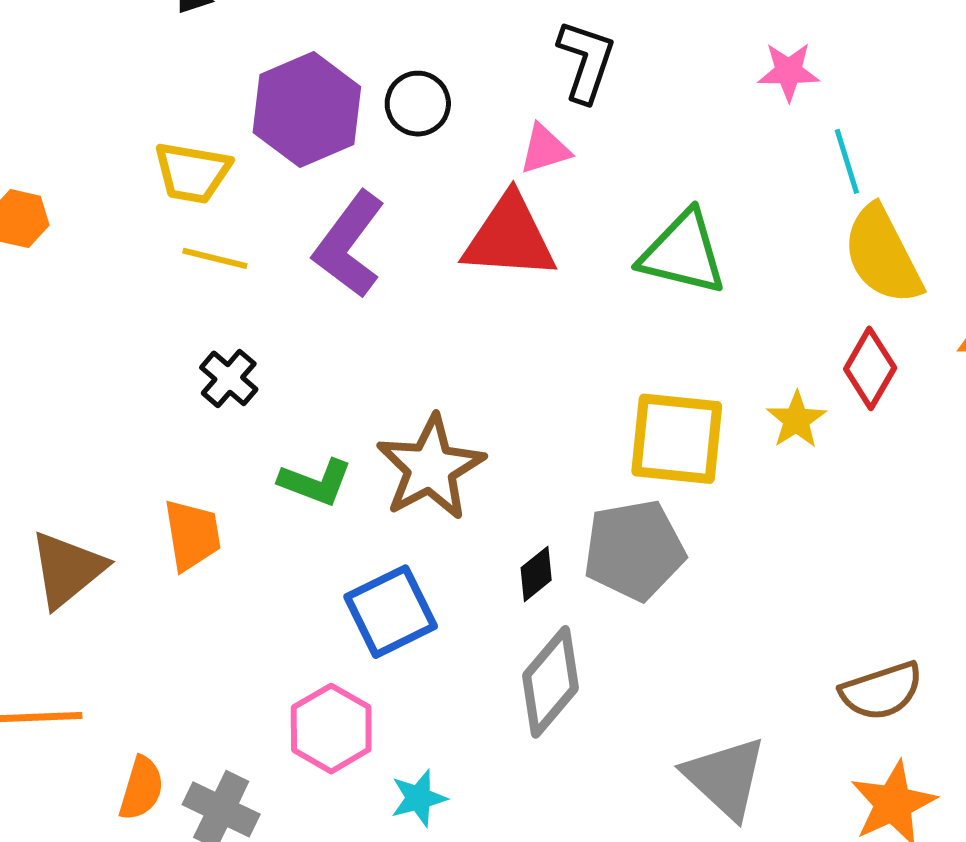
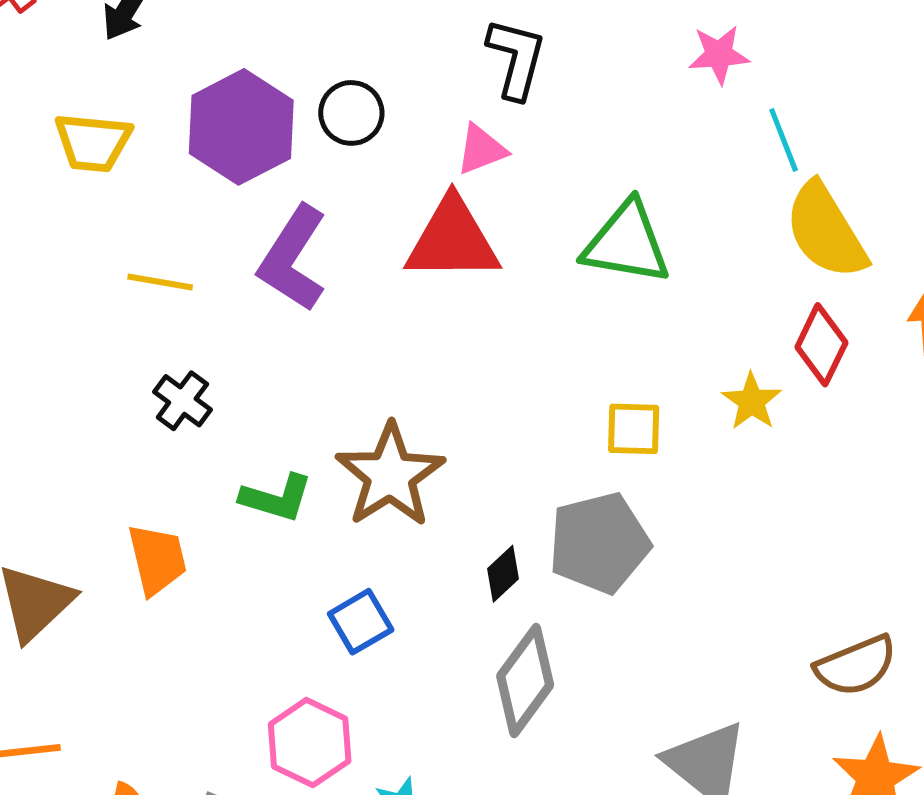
yellow trapezoid: (192, 173) -> (93, 142), moved
yellow square: (677, 439) -> (634, 429), size x0.6
blue square: (391, 612) -> (361, 622), size x0.7

